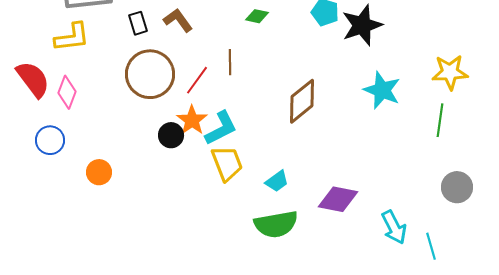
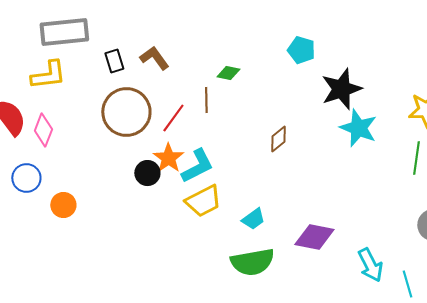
green diamond: (257, 16) -> (228, 73), moved
black star: (362, 25) -> (341, 89), moved
brown diamond: (302, 101) -> (278, 139), size x0.6
yellow trapezoid: (227, 163) -> (203, 201), turned 84
orange circle: (99, 172) -> (63, 205), moved

